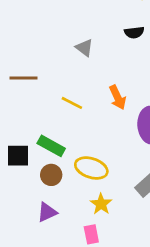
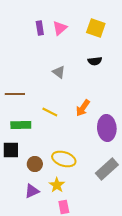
orange arrow: (118, 97) -> (83, 108), turned 60
green rectangle: (51, 146) -> (21, 125), moved, turned -30
yellow star: (101, 204) -> (57, 185), moved

